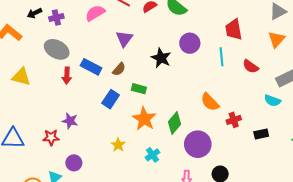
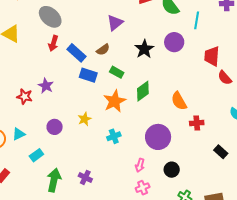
red trapezoid: (234, 30) -> (212, 56), moved
cyan line: (222, 57) -> (197, 20), moved
blue rectangle: (91, 67) -> (77, 53), moved
blue rectangle: (111, 99) -> (88, 75), turned 60
green diamond: (175, 123) -> (143, 91), moved
black rectangle: (261, 134) -> (221, 152), moved, turned 40
purple circle: (74, 163) -> (55, 127), moved

